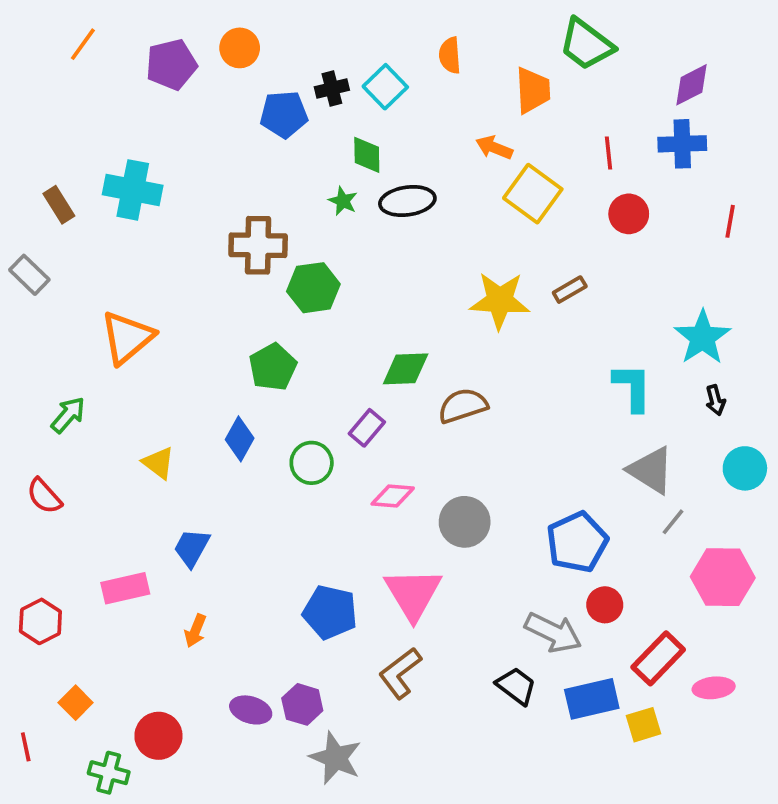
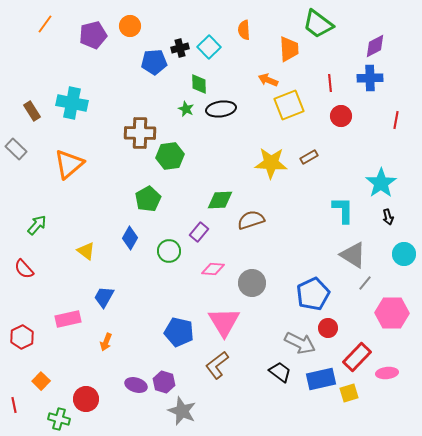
yellow square: (533, 194) -> (289, 105), turned 32
orange triangle: (127, 337) -> (69, 164), moved

